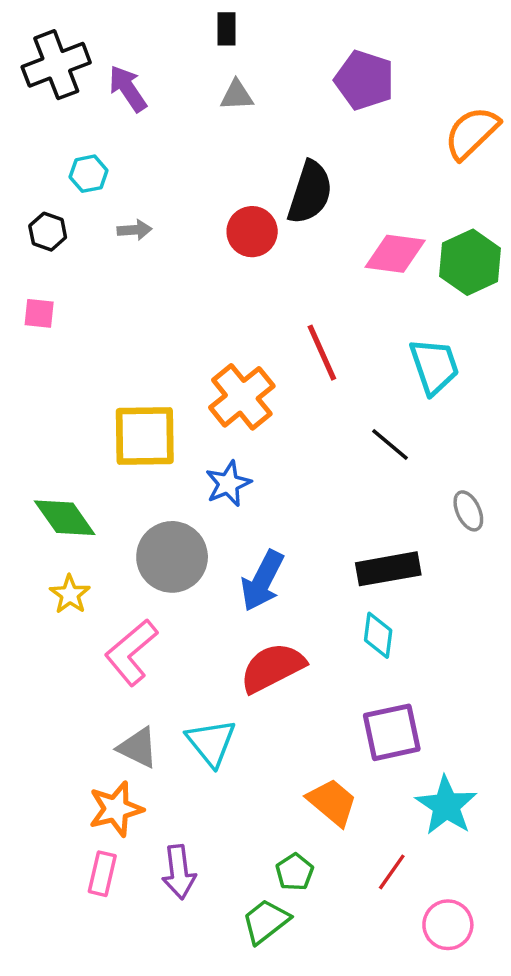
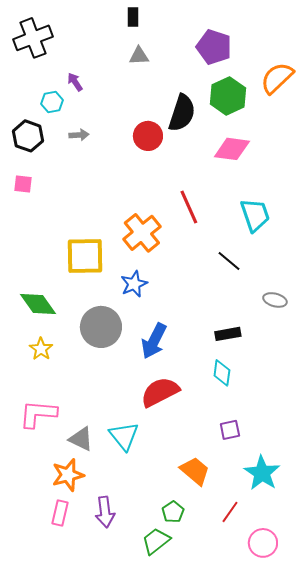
purple arrow: (128, 89) -> (75, 82), moved, size x0.7
black hexagon: (48, 232) -> (28, 136), size x1.4
green hexagon: (470, 262) -> (228, 96), moved
gray ellipse: (468, 511) -> (275, 300), turned -50
black rectangle: (388, 569) -> (228, 334), size x0.7
pink L-shape: (131, 652) -> (38, 414), moved, turned 45
purple square: (392, 732) -> (230, 430), size x0.6

